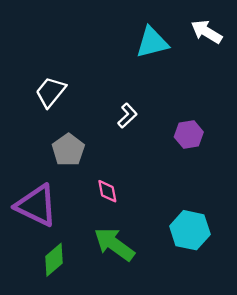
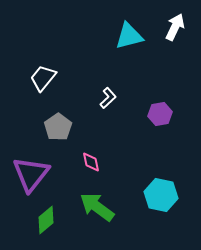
white arrow: (207, 32) -> (175, 27), turned 84
purple triangle: (36, 205) -> (31, 174), turned 42

